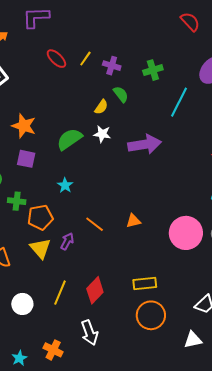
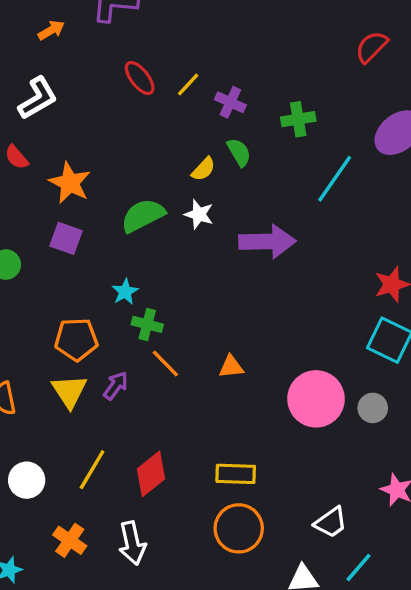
red semicircle: (190, 22) -> (371, 47), turned -100
green cross: (17, 201) -> (147, 324), moved
orange cross: (53, 350) -> (70, 540), moved

